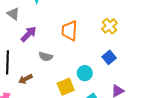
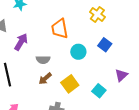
cyan circle: (85, 73) -> (78, 52), moved
brown arrow: (25, 79) -> (45, 79), moved

